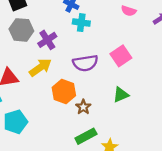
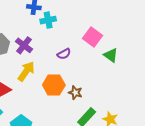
purple semicircle: (85, 63) -> (64, 54), size x0.6
green triangle: (121, 95) -> (111, 55), moved, turned -42

